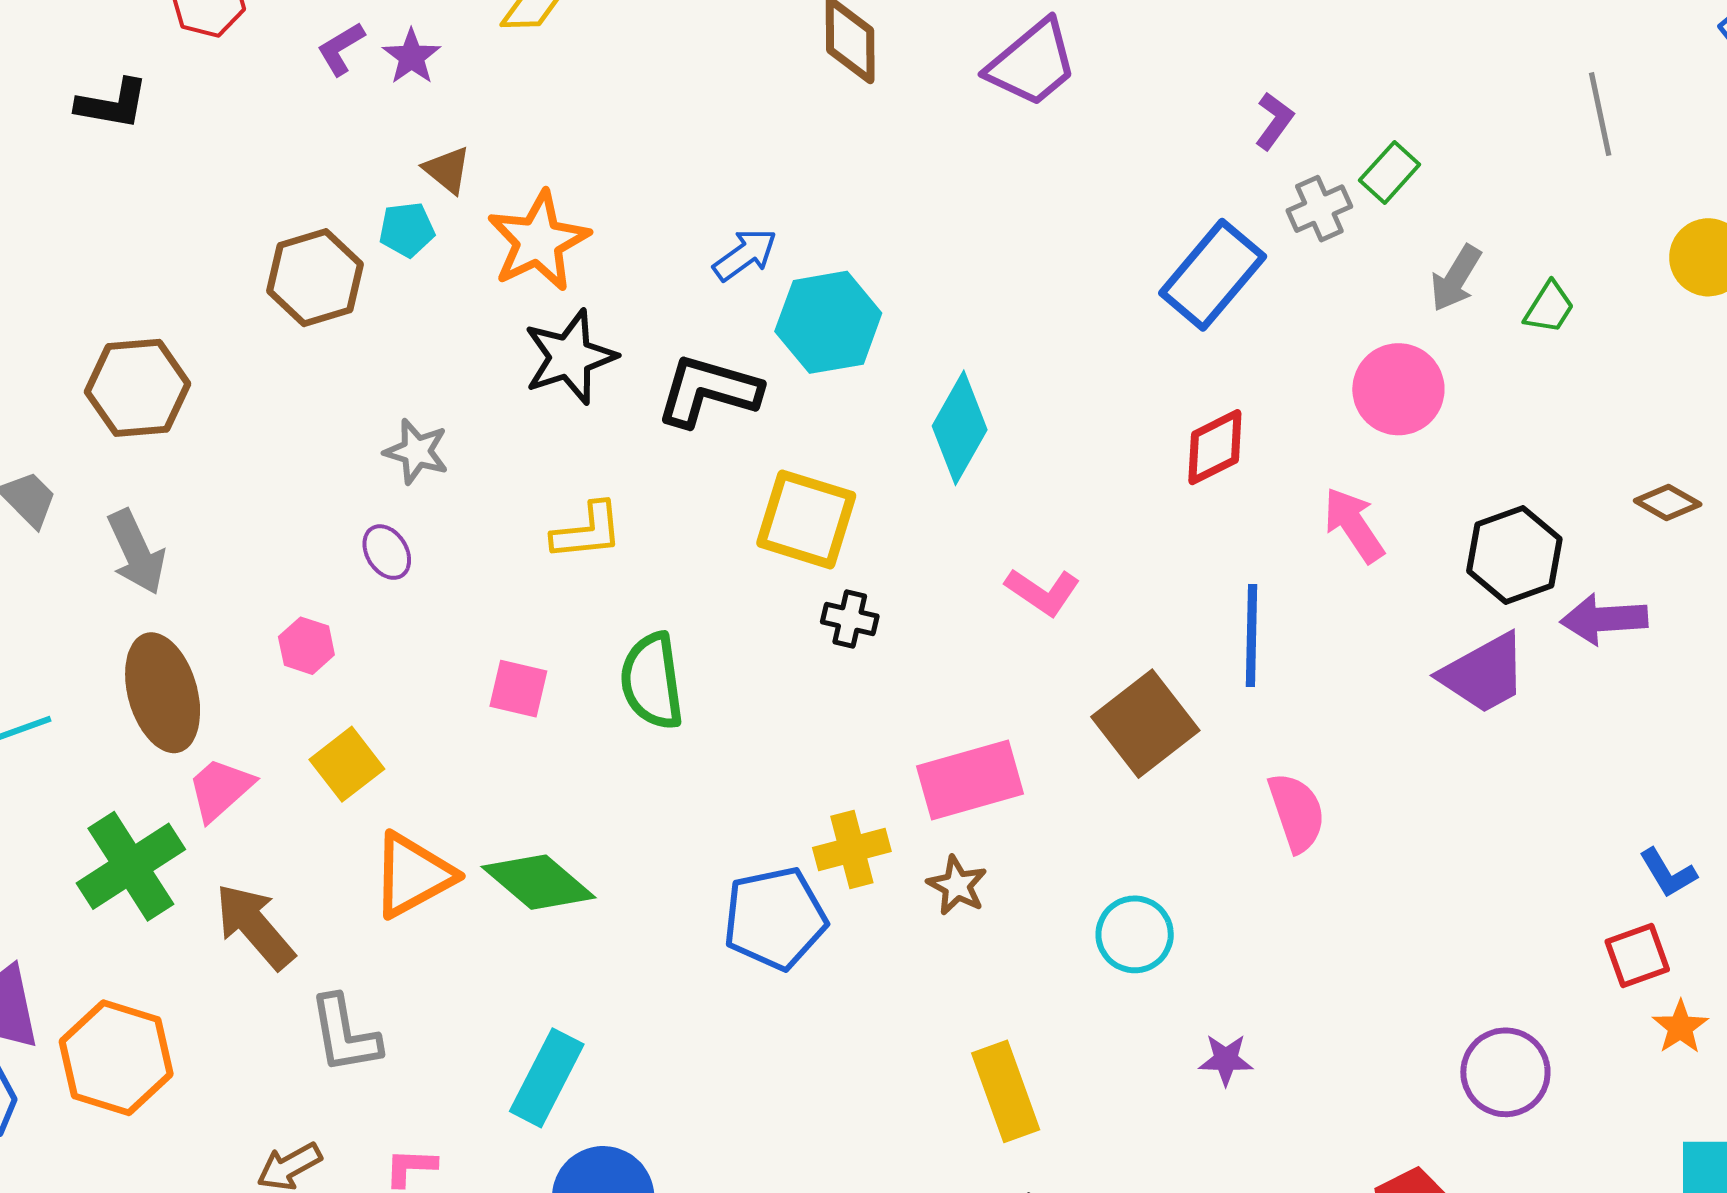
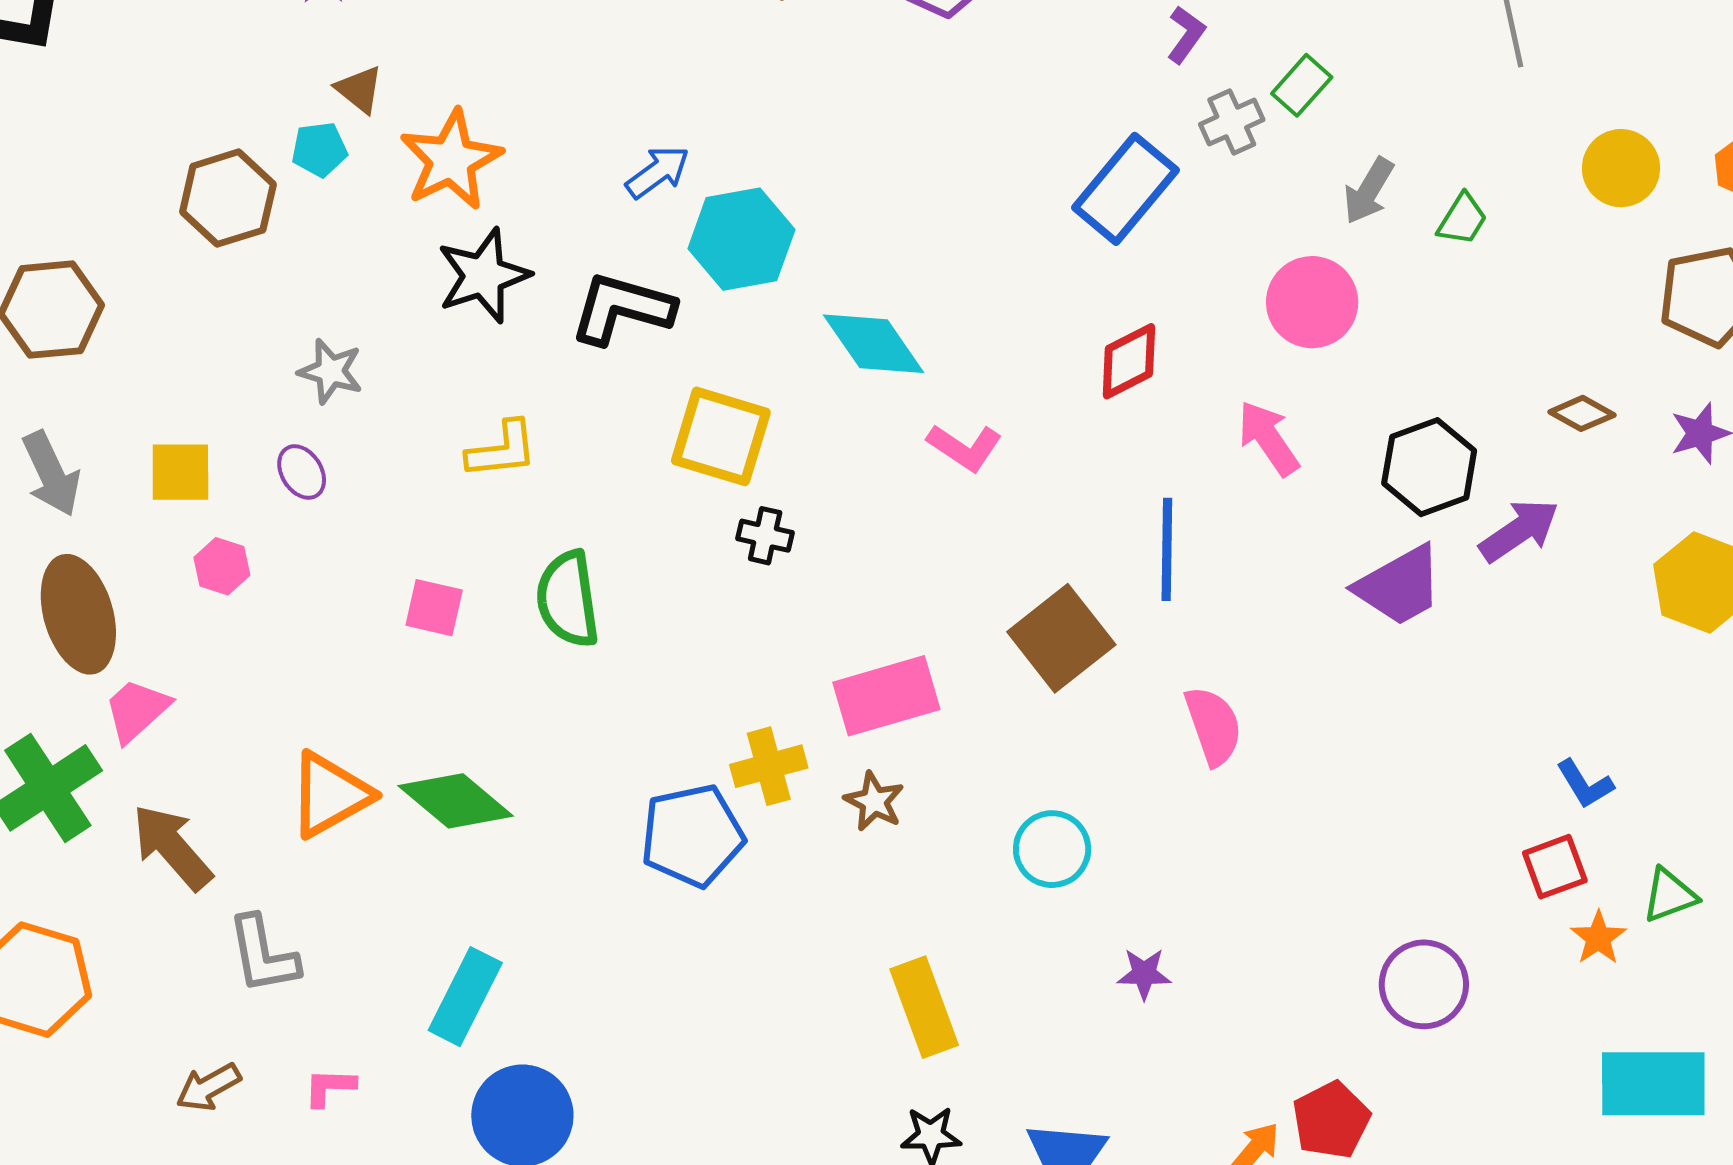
cyan diamond: (960, 428) -> (874, 344), turned -64
pink L-shape: (1043, 592) -> (965, 447), moved
purple arrow: (1604, 619) -> (1519, 531), turned 150
yellow square: (347, 764) -> (180, 472), moved, turned 38

